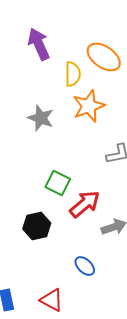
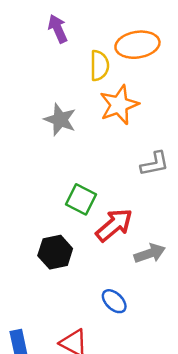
purple arrow: (39, 44) -> (58, 29), size x0.7
orange ellipse: (104, 57) -> (137, 45), turned -44

